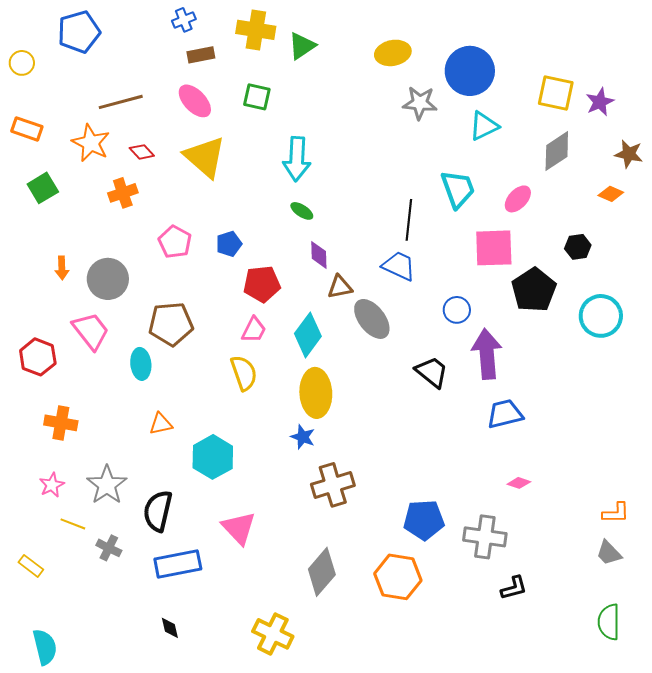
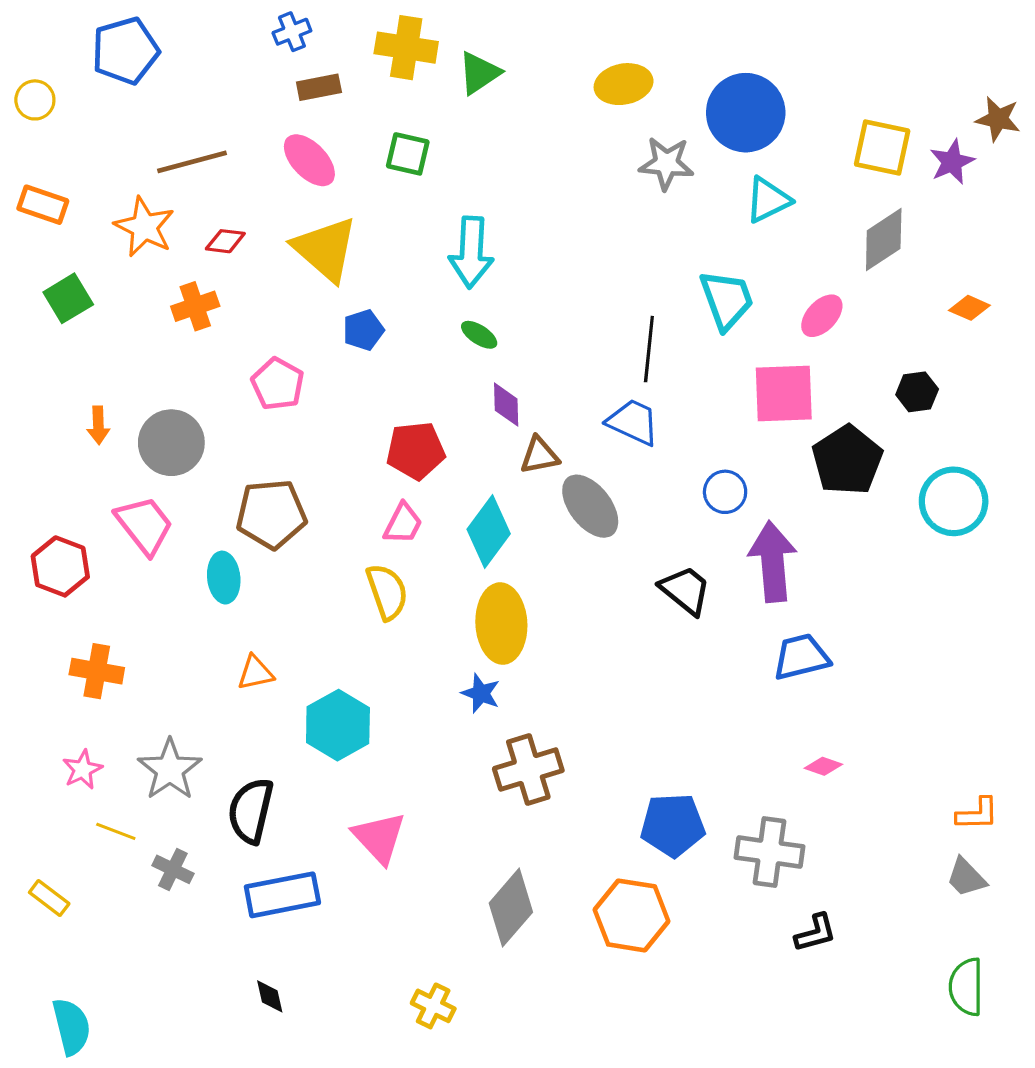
red diamond: (142, 152) -> (225, 241), turned -40
brown star: (629, 154) -> (998, 119), moved
blue pentagon: (229, 244) -> (363, 330), moved
yellow cross: (273, 634) -> (433, 1006), size x0.7

